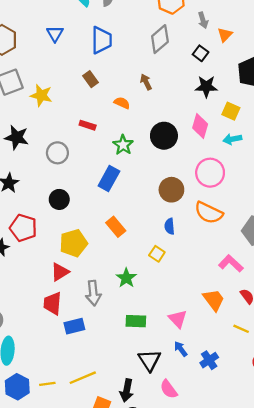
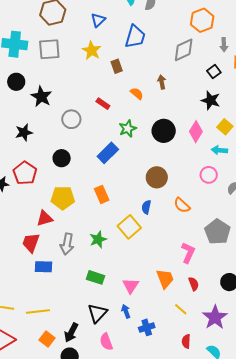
yellow star: (41, 95) -> (92, 50), moved
pink circle: (210, 173) -> (209, 175), moved, size x0.7
orange semicircle: (209, 213) -> (182, 205), size x0.7
yellow square: (157, 254) -> (129, 227), size x1.6
pink L-shape: (231, 263) -> (188, 253), turned 55

